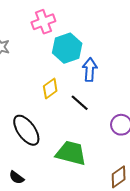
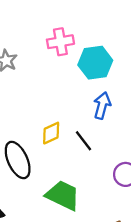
cyan hexagon: (67, 48) -> (95, 63), moved
yellow diamond: (50, 89) -> (51, 133), moved

